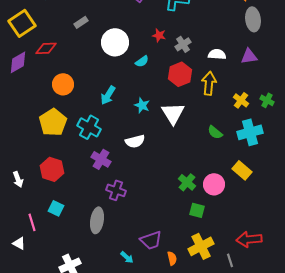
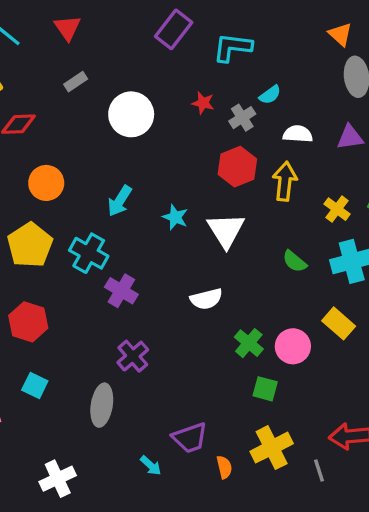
cyan semicircle: (142, 61) -> (270, 95), moved
white semicircle: (135, 141) -> (206, 299), moved
purple cross: (101, 159) -> (121, 291), moved
purple cross: (116, 190) -> (133, 356), turned 30

